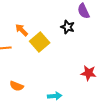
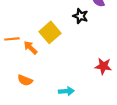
orange arrow: (22, 30) -> (30, 48), moved

